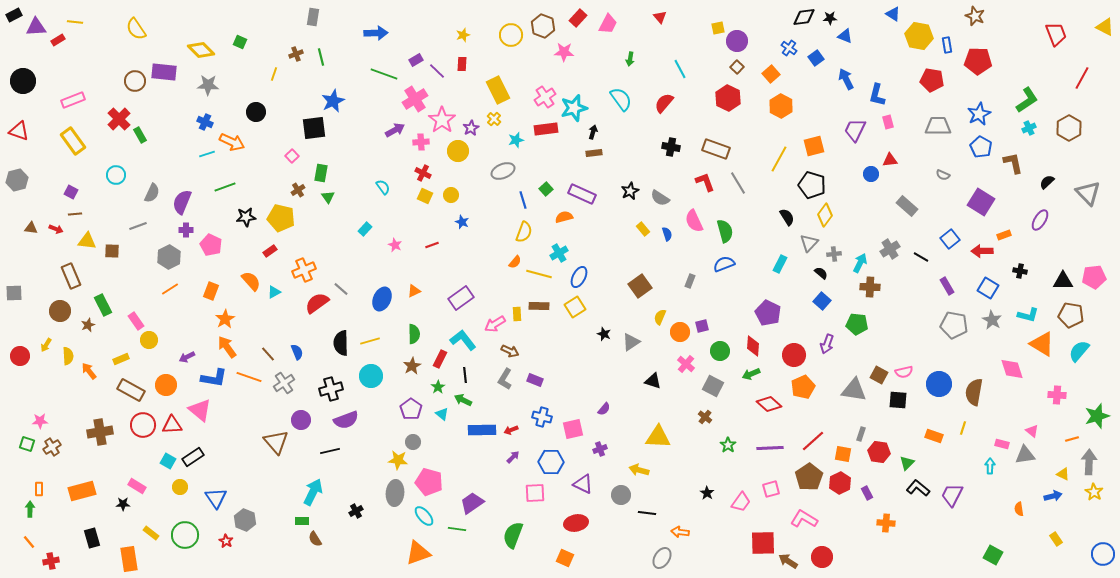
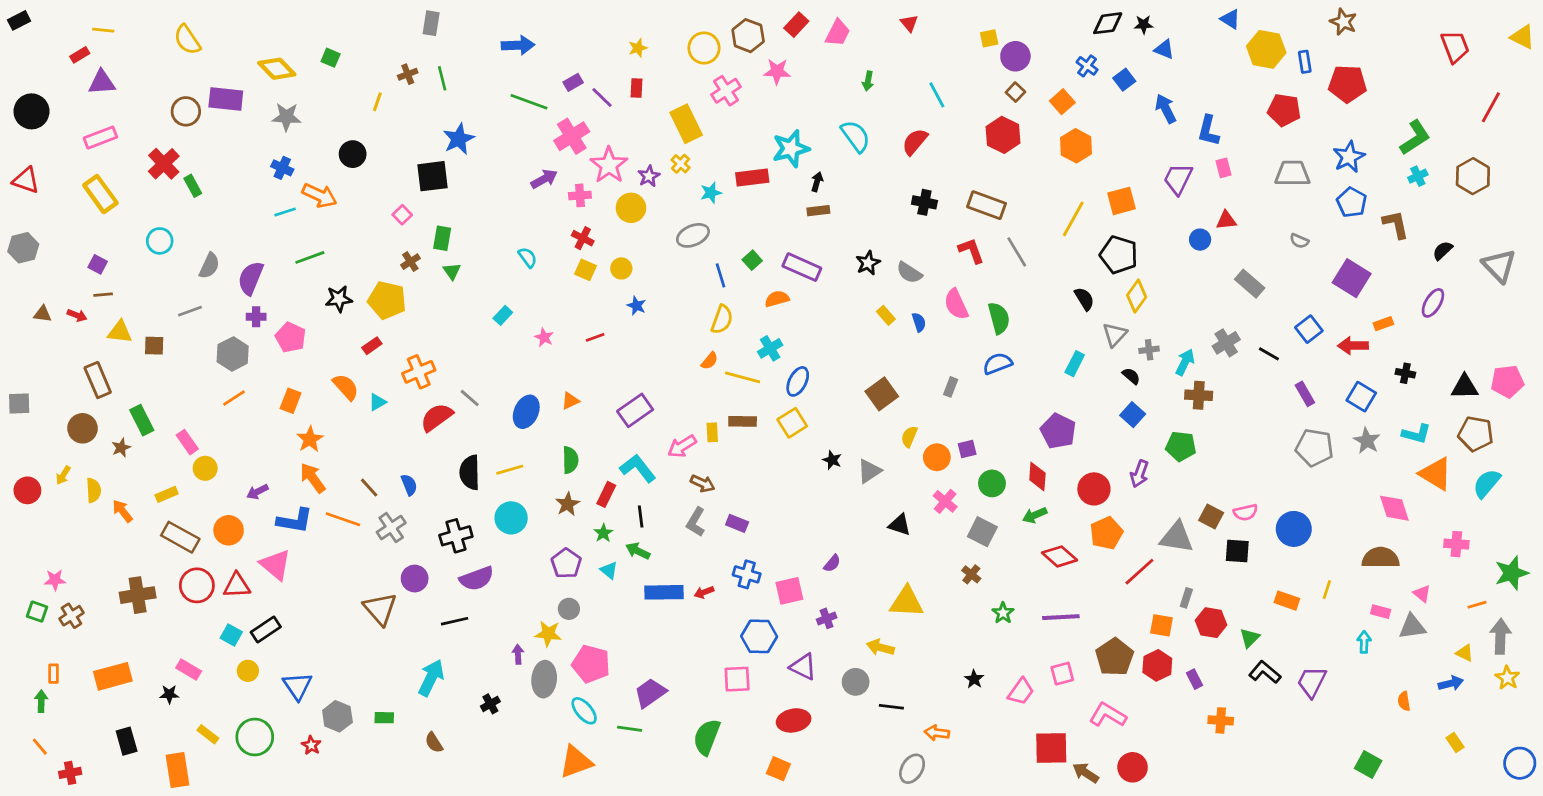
purple triangle: (36, 27) -> (102, 82), moved
pink cross: (545, 97) -> (726, 91), moved
brown semicircle: (974, 392) -> (1381, 558), moved, turned 80
red line: (813, 441) -> (1139, 572), moved
purple arrow: (513, 457) -> (518, 654), moved, turned -48
green rectangle: (302, 521) -> (384, 718), moved

